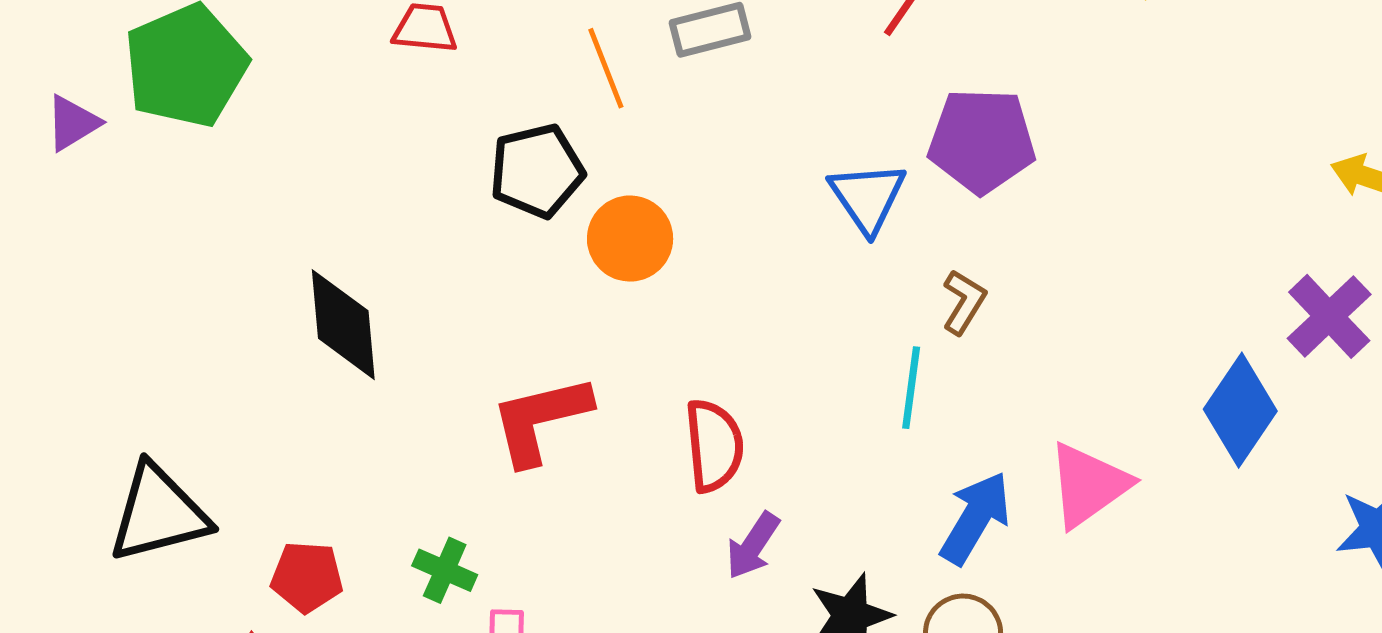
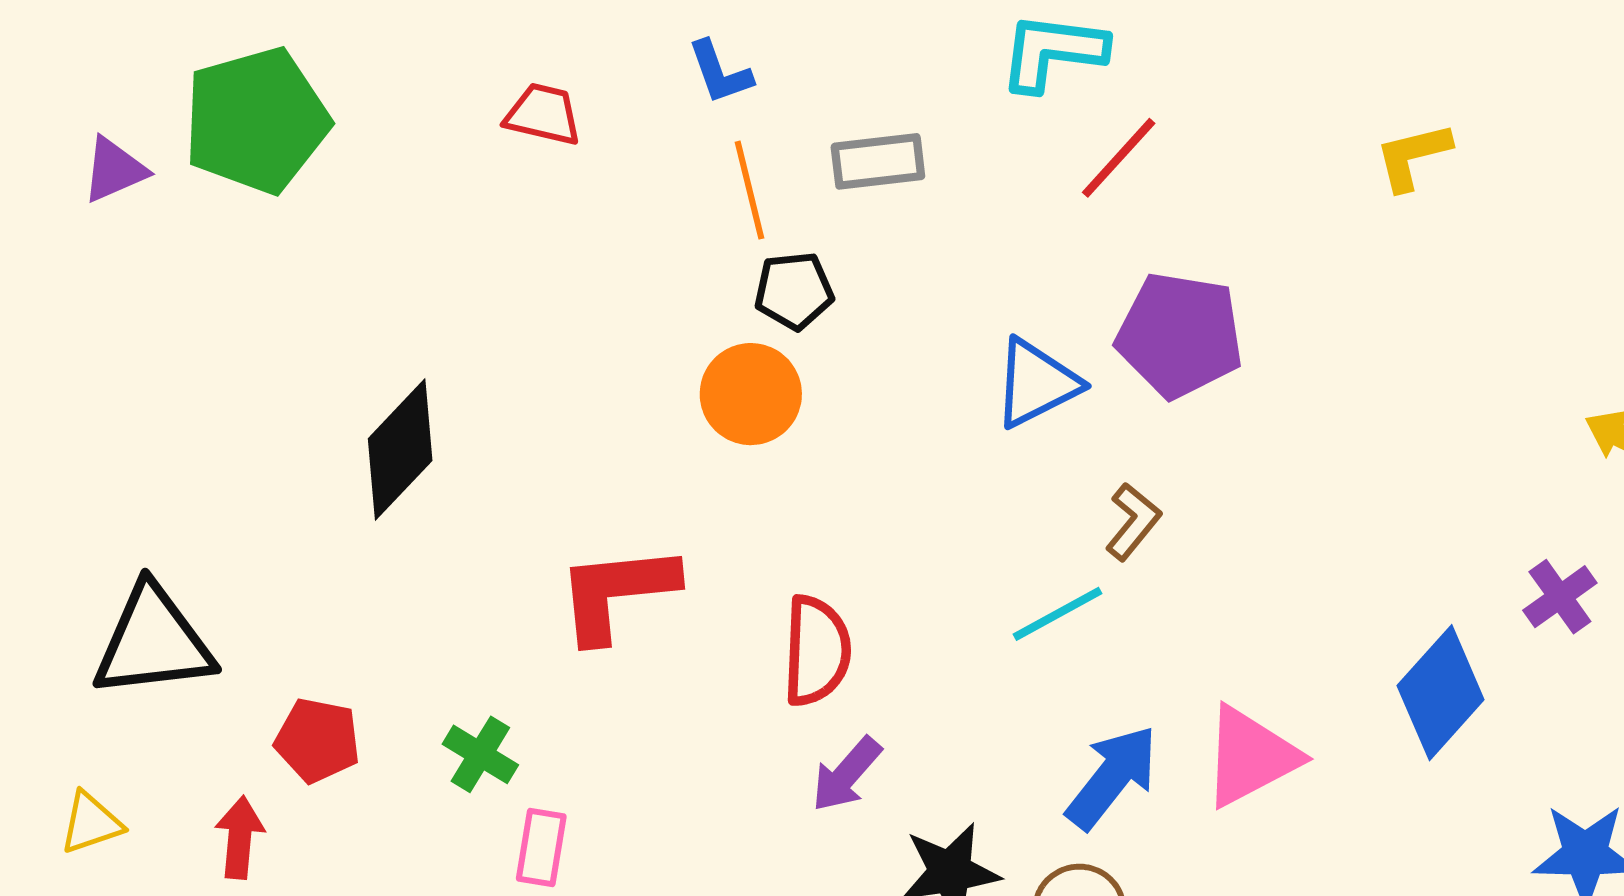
black pentagon: (537, 171) -> (794, 291), moved, size x0.7
blue triangle: (867, 197) -> (1036, 383), turned 30
purple cross: (1329, 316) -> (1560, 597), size x0.7
black diamond: (343, 325) -> (400, 450), turned 41
cyan line: (911, 388) -> (1057, 614), turned 46

